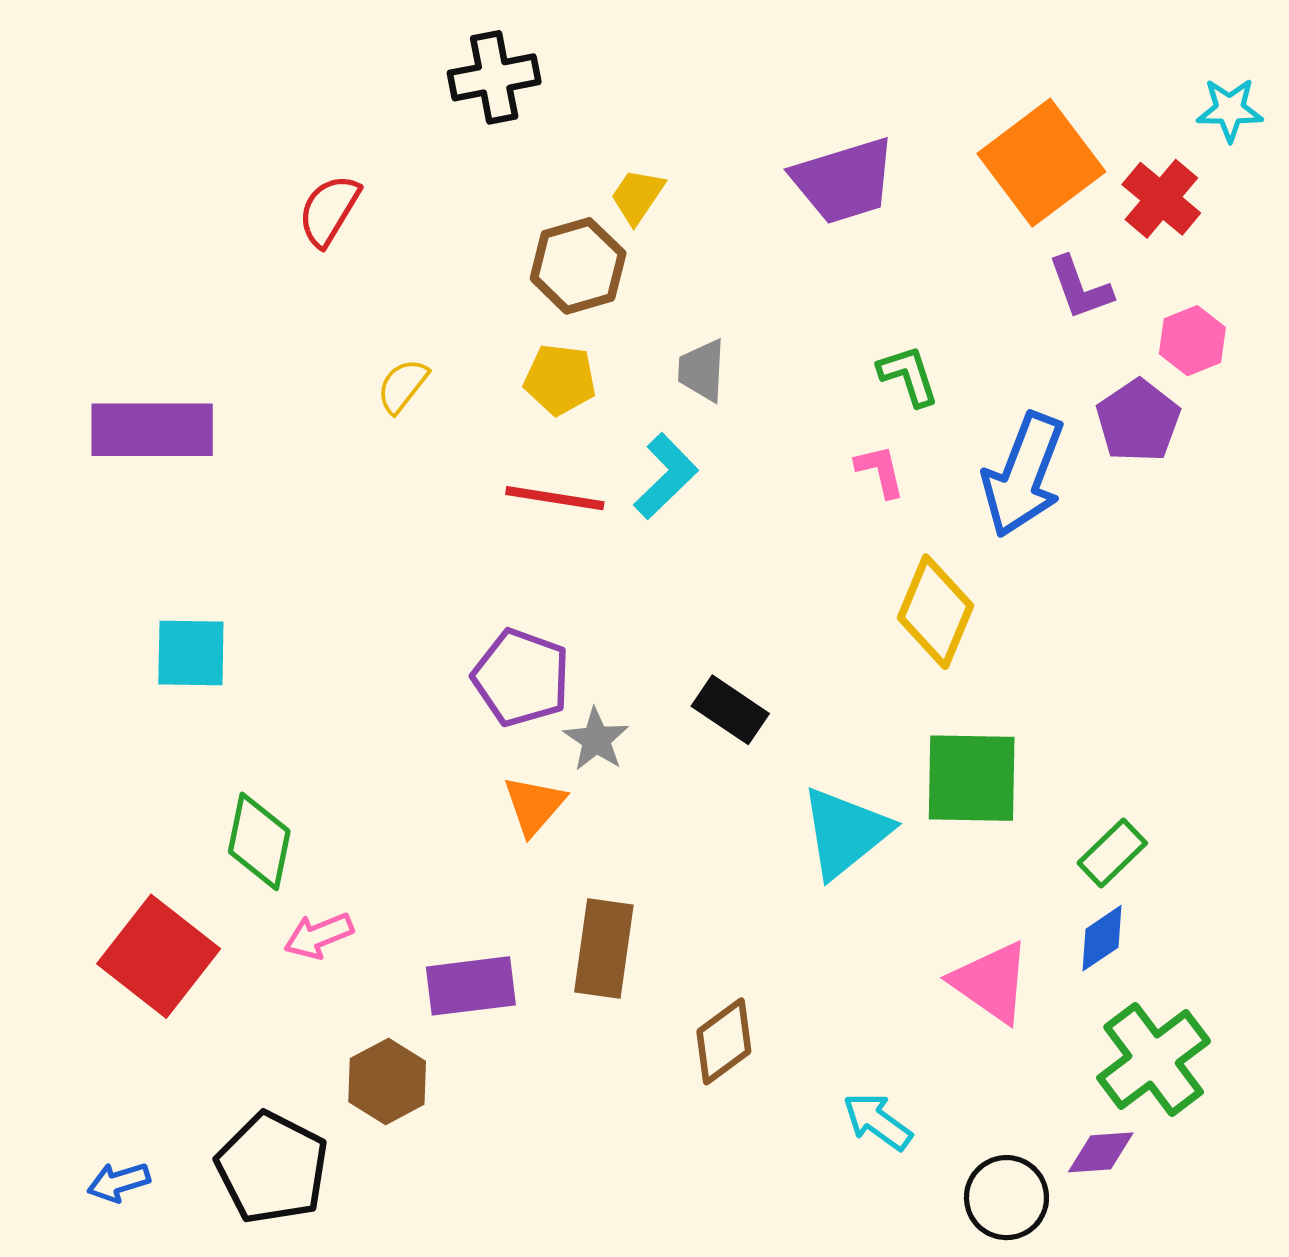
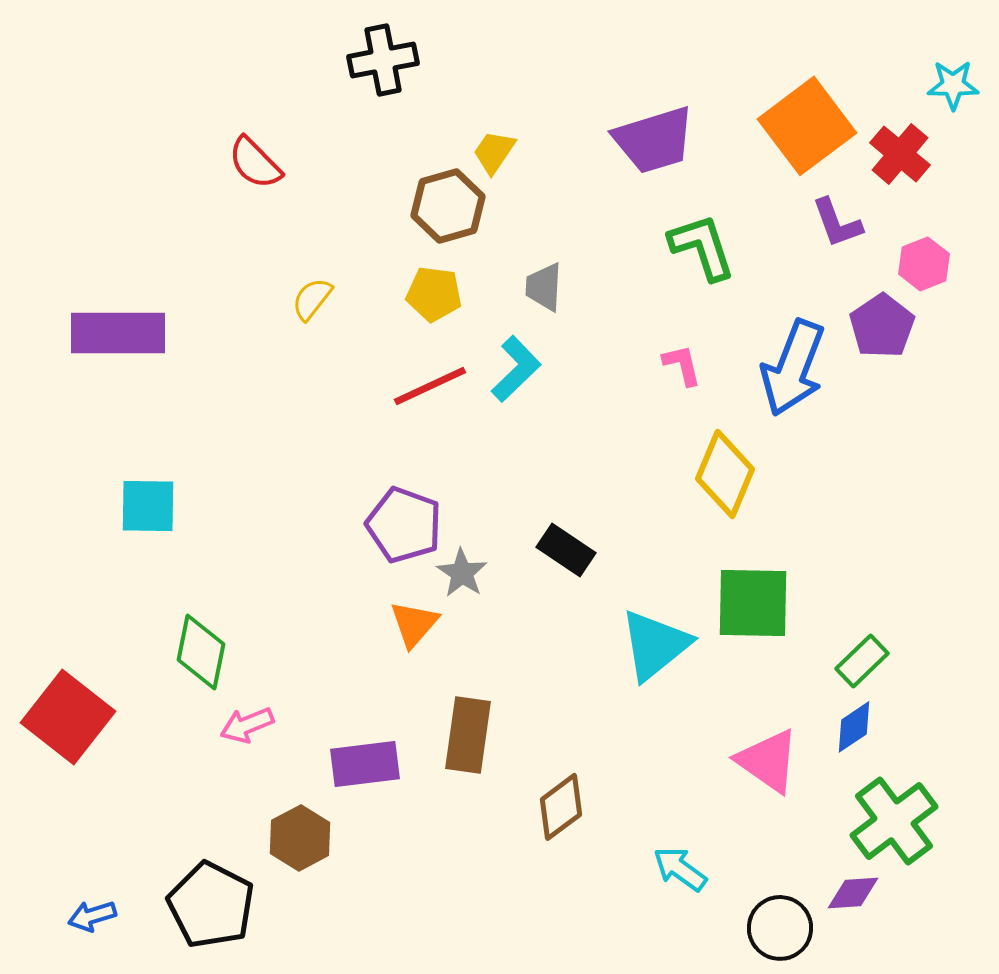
red semicircle: (329, 210) -> (255, 163), turned -76
green L-shape: (908, 376) -> (702, 247), moved, size x1.4
red line: (555, 498) -> (430, 386), turned -34
red square: (159, 956) -> (68, 717), moved

